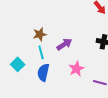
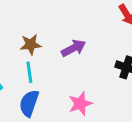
purple arrow: (64, 44) -> (73, 48), moved

